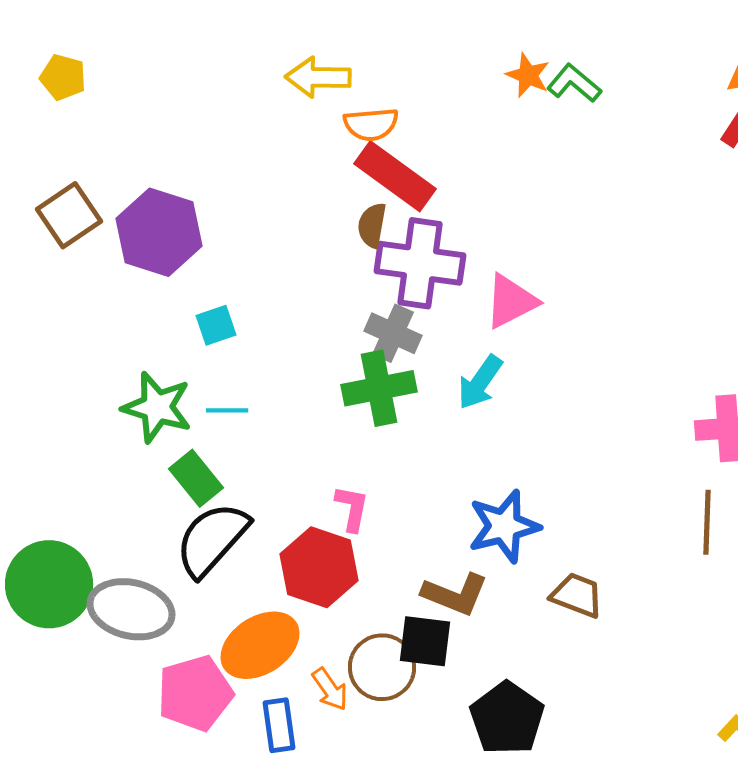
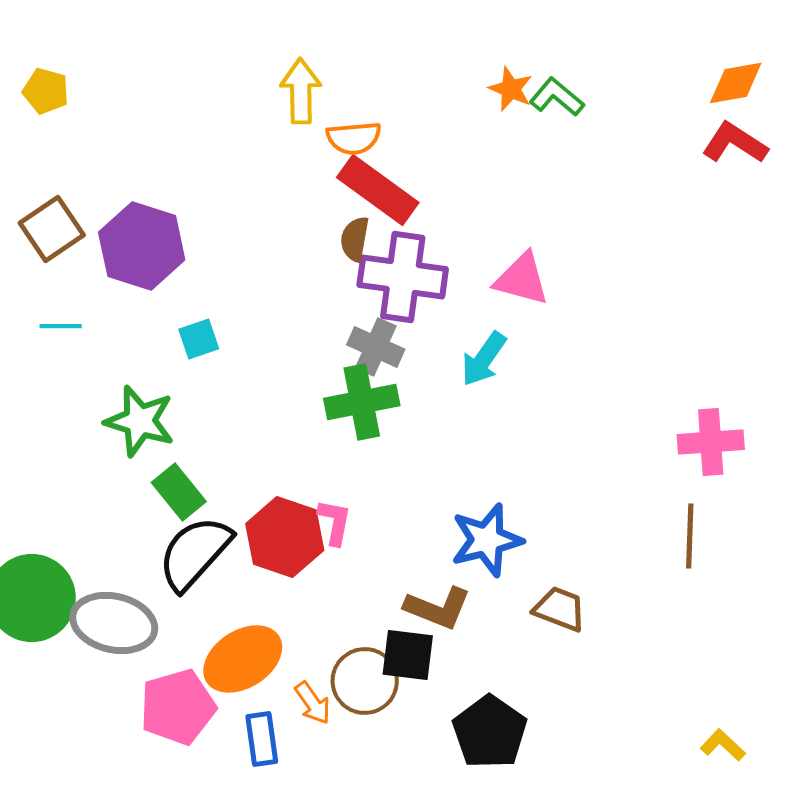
yellow arrow: (318, 77) -> (301, 91), turned 88
pink triangle: (511, 301) -> (522, 279), moved, turned 42
cyan arrow: (480, 382) -> (484, 359), moved
cyan line: (227, 410) -> (61, 326), moved
red hexagon: (319, 567) -> (285, 537), moved

